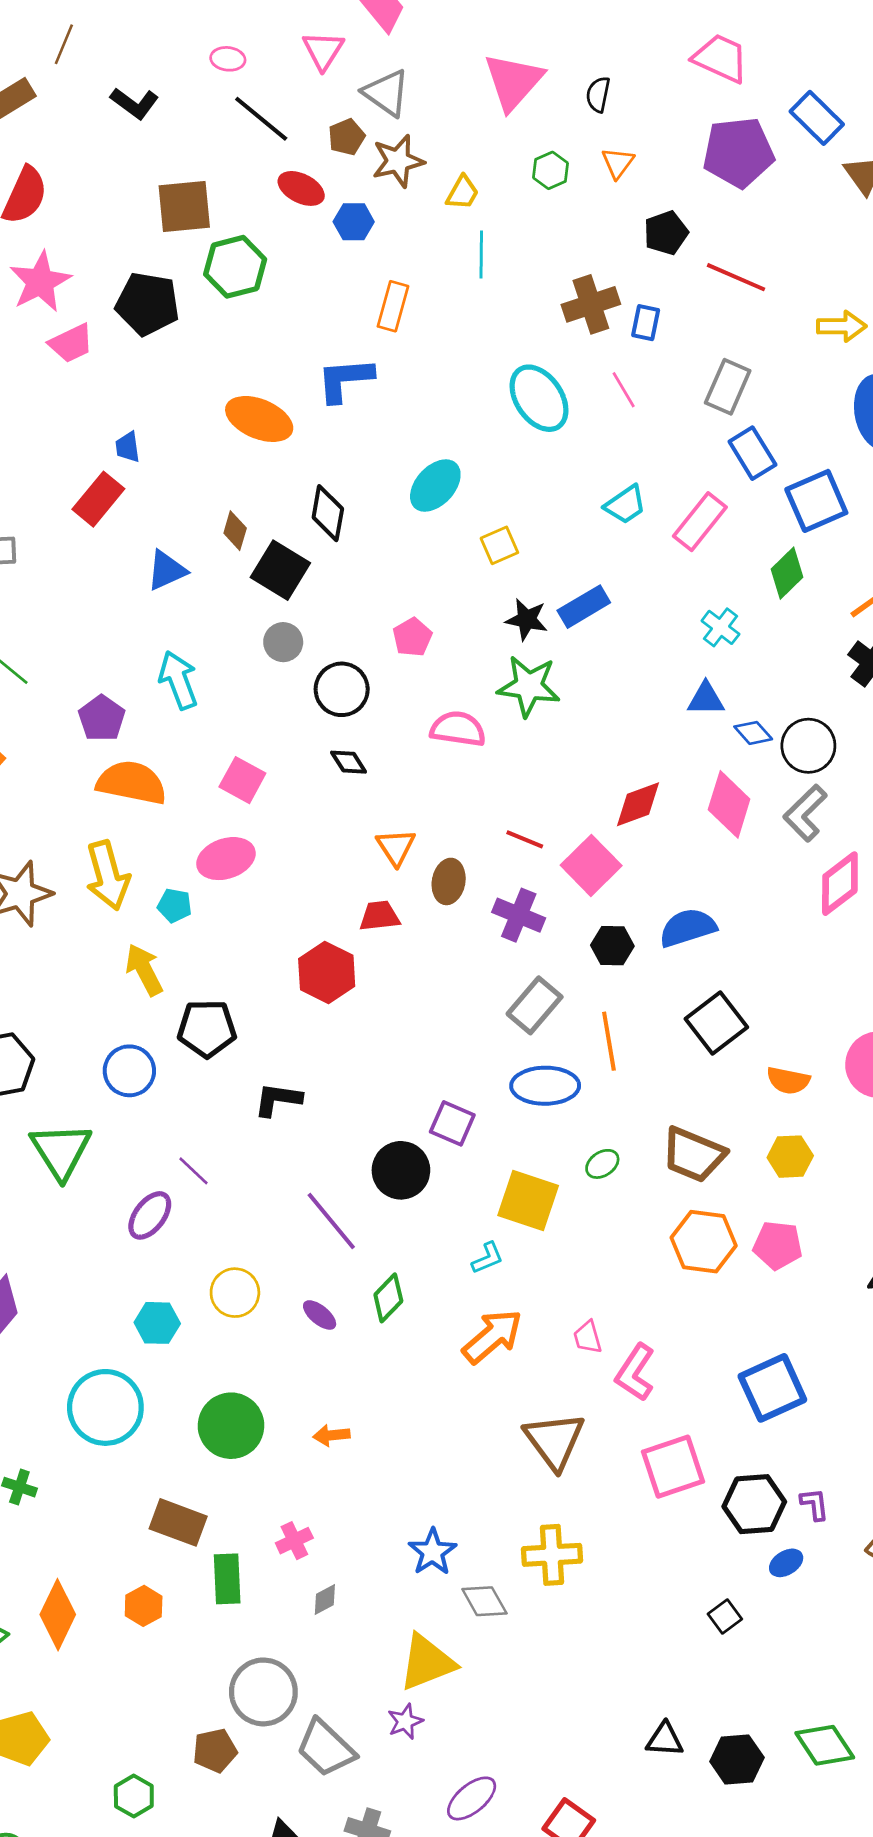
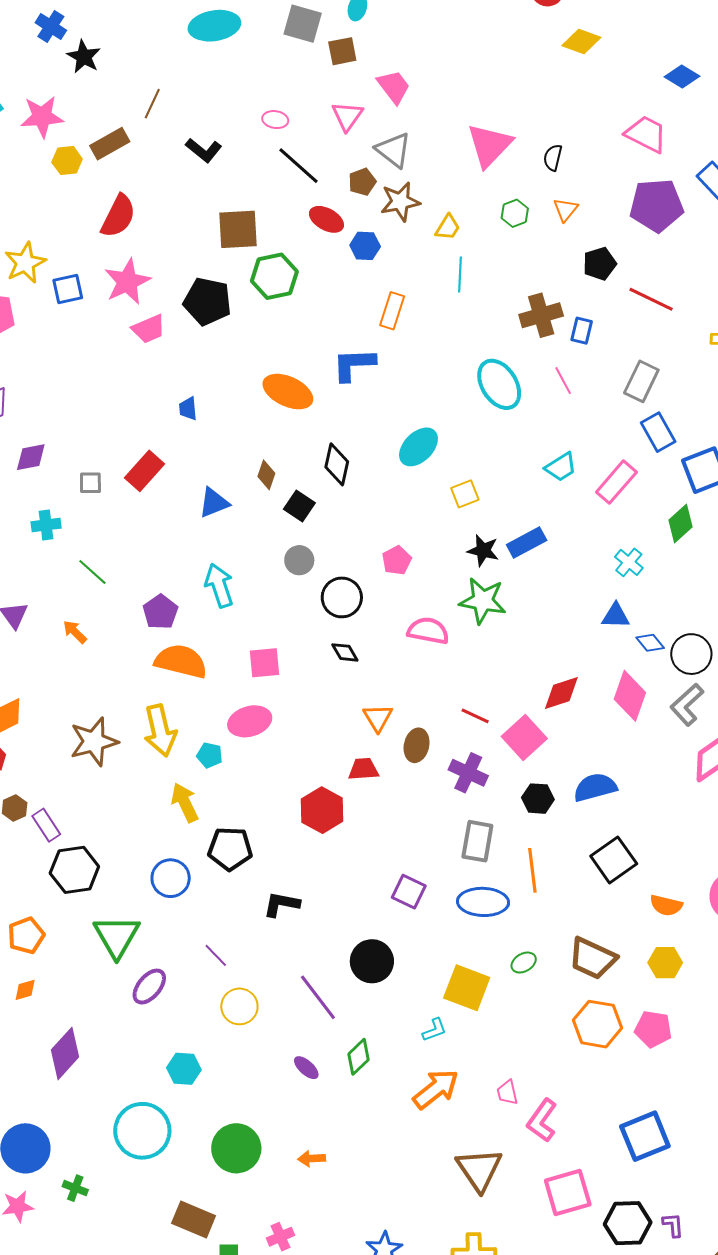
red rectangle: (98, 499) -> (145, 471), moved
black square: (280, 570) -> (299, 506), size x0.7
pink square: (242, 780) -> (264, 663), turned -36
gray rectangle: (535, 1005) -> (477, 841), turned -33
purple square: (452, 1123) -> (409, 892), moved
purple ellipse: (150, 1215) -> (149, 987), moved
yellow circle: (235, 1293) -> (239, 1006), moved

